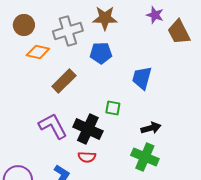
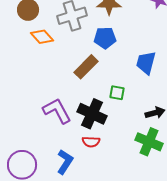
orange diamond: (38, 52) -> (42, 37), turned 35
brown rectangle: (64, 81) -> (86, 67), moved

